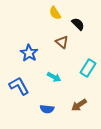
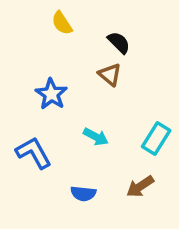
yellow semicircle: (55, 13) -> (62, 23), moved
black semicircle: (78, 24) -> (119, 43), moved
cyan rectangle: (88, 68) -> (156, 138), moved

